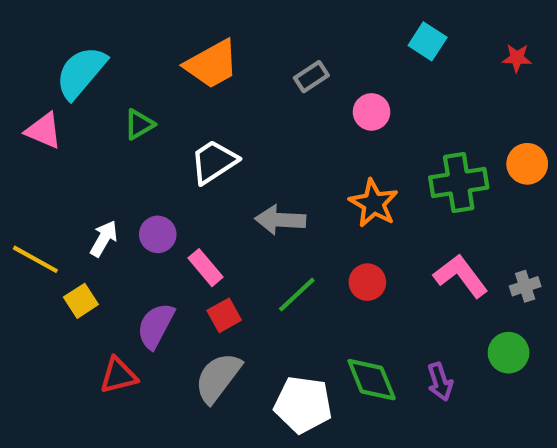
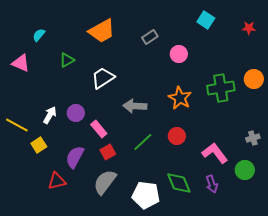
cyan semicircle: (81, 72) -> (39, 35), size x0.5
pink L-shape: (461, 276) -> (215, 153), moved

